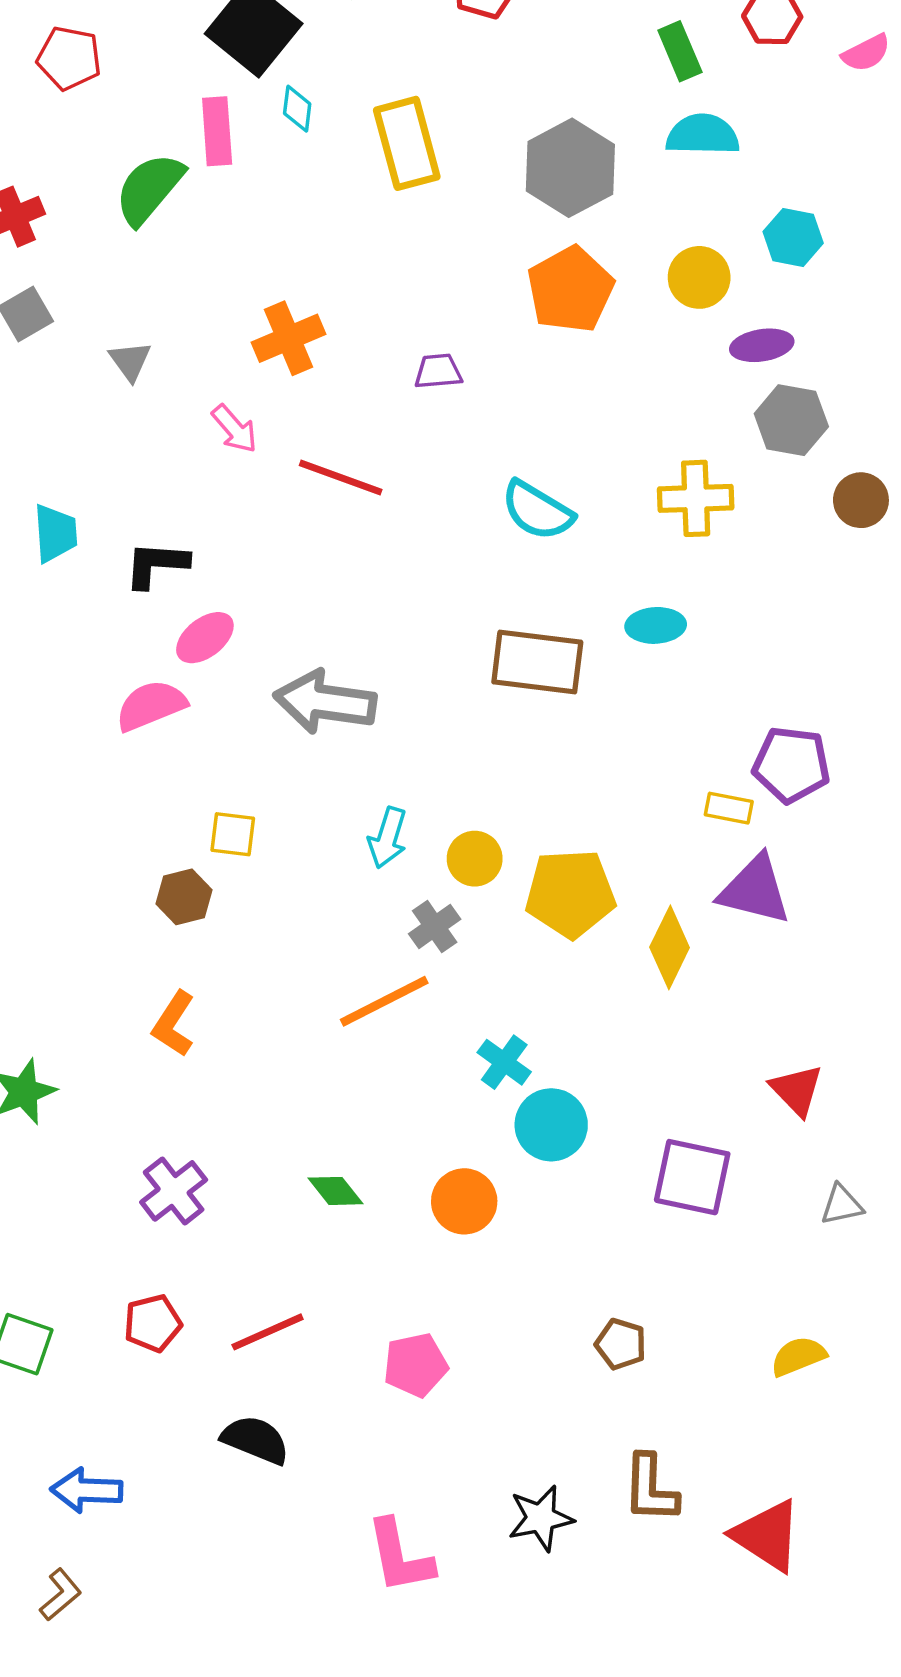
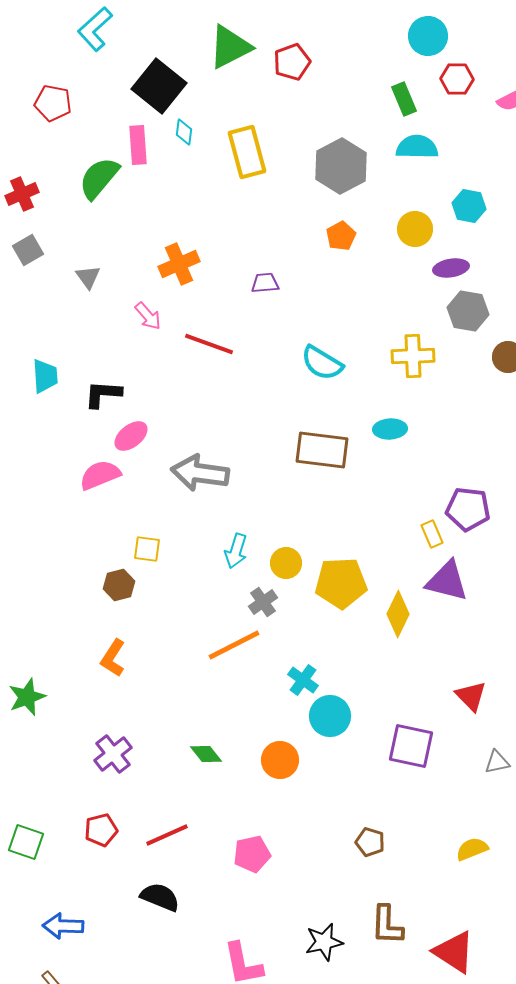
orange pentagon: (570, 290) -> (341, 236), size x0.6
yellow rectangle: (729, 808) -> (432, 534), turned 56

